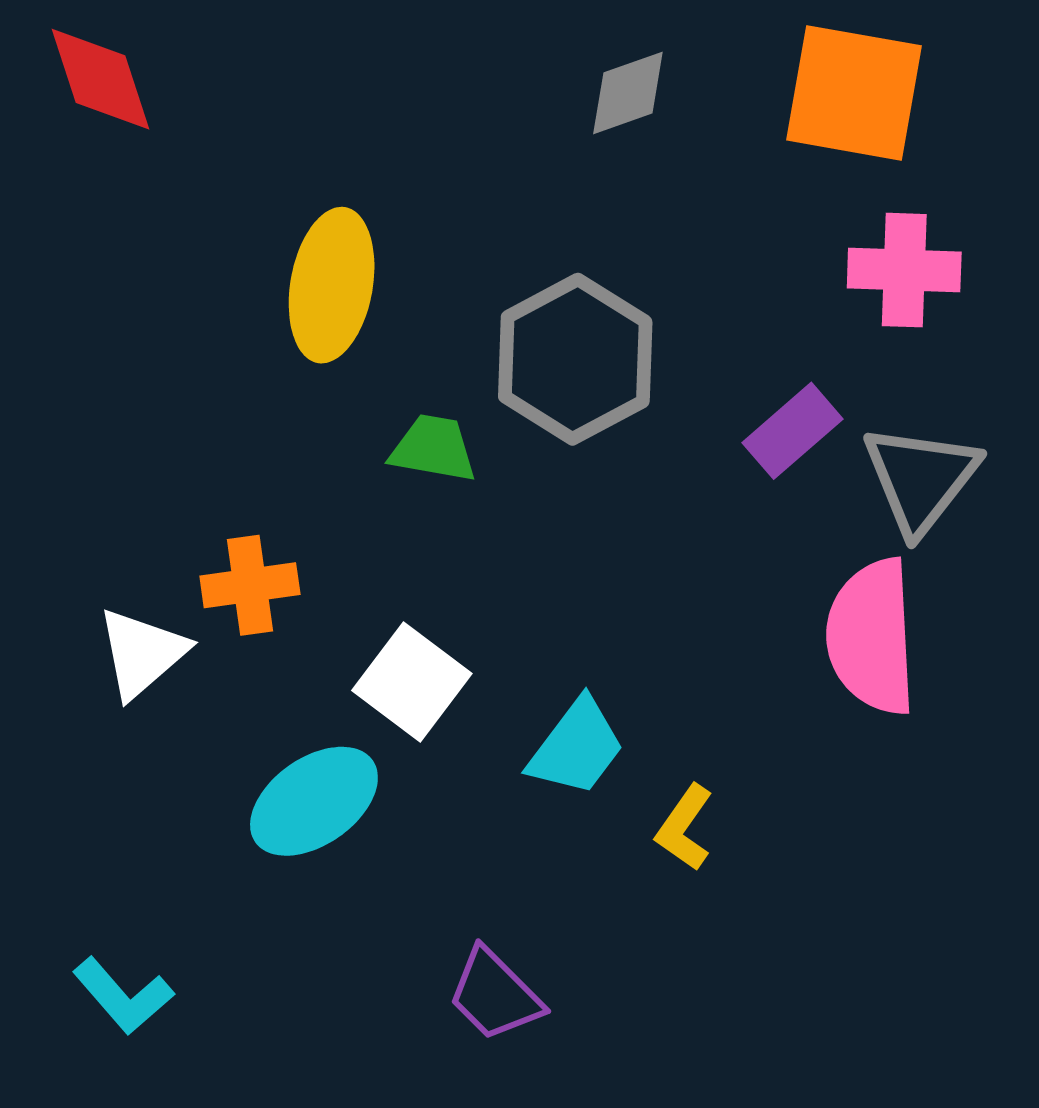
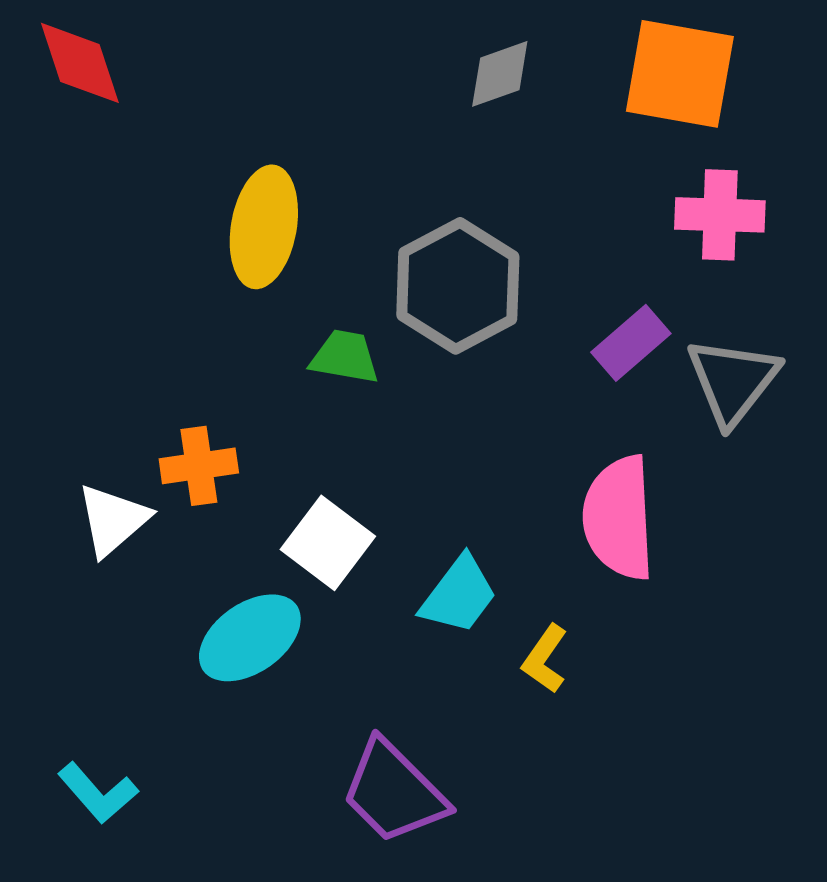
pink semicircle: (872, 637) -> (619, 518), moved
purple trapezoid: (495, 995) -> (394, 792), size x1.4

